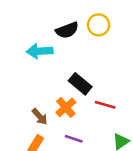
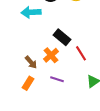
red line: (105, 105) -> (81, 53), turned 42

